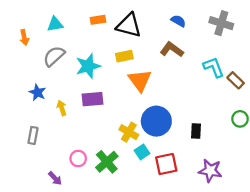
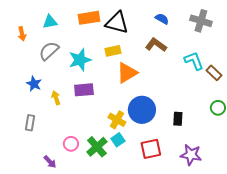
orange rectangle: (98, 20) -> (89, 18), size x1.5
orange triangle: (140, 80) -> (127, 73), turned 35
cyan square: (142, 152) -> (118, 140), moved

